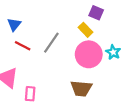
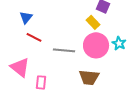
gray line: (51, 43) -> (64, 50), moved, turned 60

